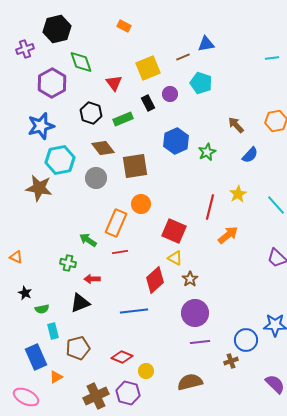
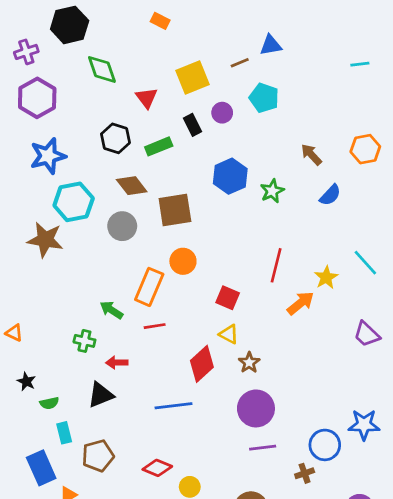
purple hexagon: (52, 83) -> (37, 98), moved
yellow star: (238, 194) -> (326, 277), moved
red square: (174, 231) -> (228, 298), size x0.7

